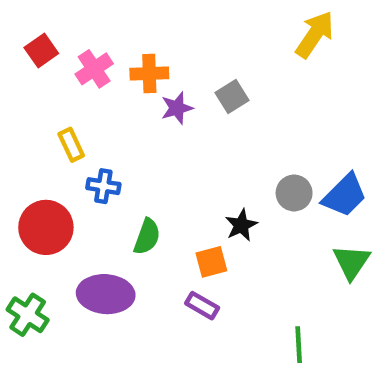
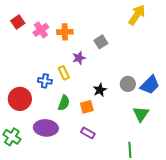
purple star: (177, 108) -> (79, 58), moved
yellow rectangle: (71, 145) -> (64, 73), moved
black star: (241, 225) -> (100, 90), moved
orange square: (211, 262) -> (87, 107), moved
green triangle: (351, 262) -> (141, 114), moved

